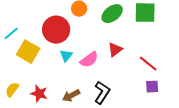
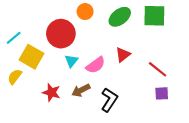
yellow semicircle: (12, 90) -> (15, 77), moved
red star: (39, 94) -> (51, 92), moved
brown arrow: (71, 96) -> (81, 90), moved

